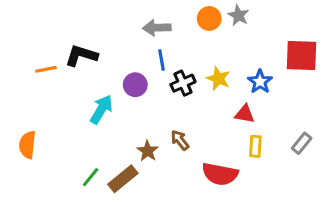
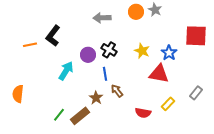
black L-shape: (81, 55) -> (53, 36), turned -70
blue line: (161, 60) -> (105, 74), moved
black cross: (183, 83) -> (109, 50), moved, turned -35
red triangle: (245, 114) -> (159, 74), size x1.5
yellow rectangle: (255, 146) -> (168, 104), moved, turned 40
red semicircle: (220, 174) -> (143, 113), size x0.7

